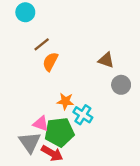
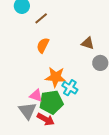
brown line: (42, 44) -> (41, 18), moved
orange star: (65, 101) -> (56, 77), size x1.5

